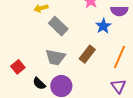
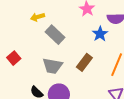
red square: (18, 67) -> (14, 58), moved

